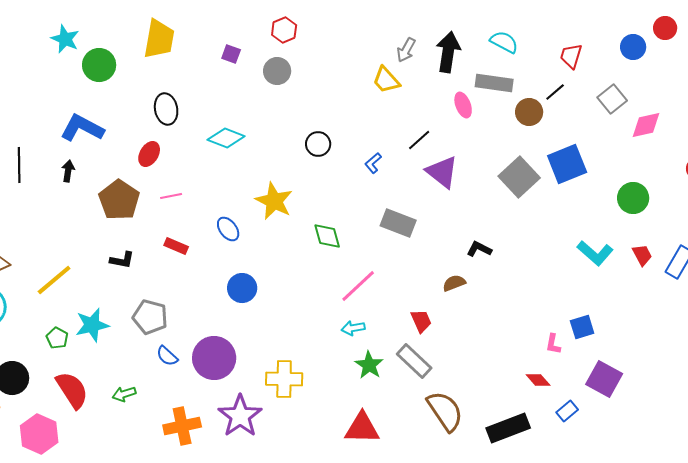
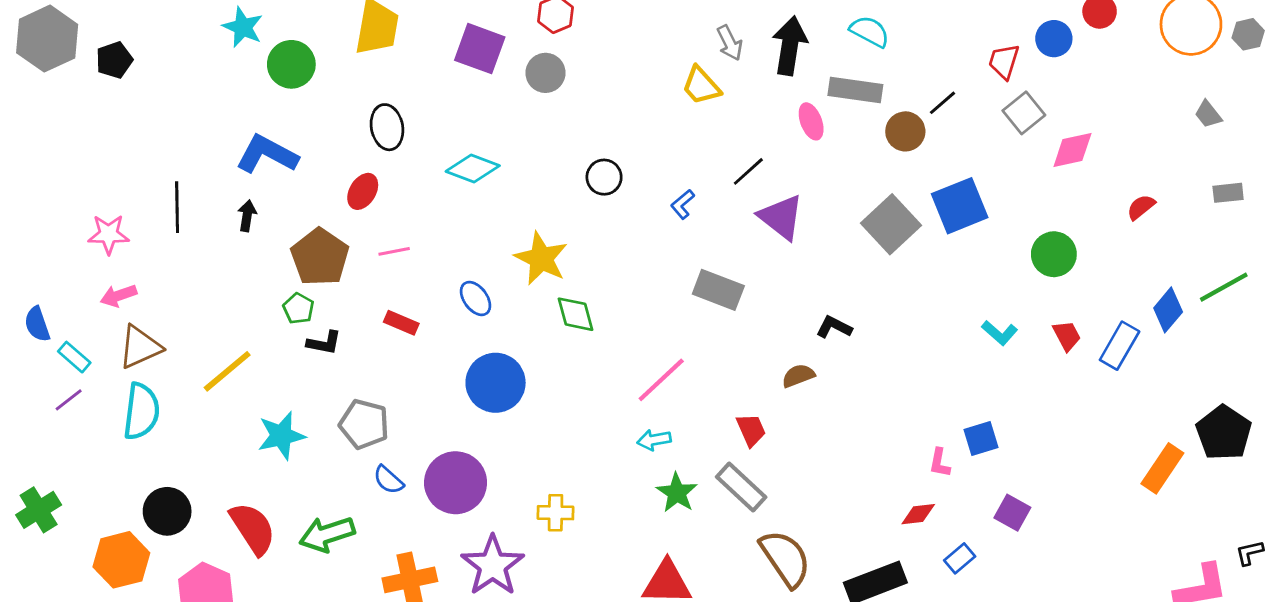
gray arrow: (406, 50) -> (730, 43), turned -55
purple square: (231, 54) -> (480, 49), size x1.8
red trapezoid: (571, 56) -> (1004, 61), moved
green diamond: (327, 236) -> (575, 314), moved
cyan L-shape: (595, 253) -> (1000, 333), size x0.7
blue circle: (242, 288) -> (496, 383), size x1.4
green pentagon: (57, 338) -> (298, 308), moved
yellow cross: (284, 379) -> (555, 513), size x0.7
purple square: (604, 379) -> (1012, 513), size x0.7
red diamond: (538, 380) -> (918, 514), turned -55
green arrow: (124, 394) -> (327, 534), size x1.6

